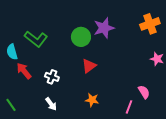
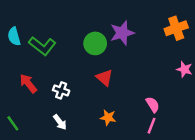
cyan semicircle: (12, 52) -> (14, 36), moved
red triangle: (89, 66) -> (105, 78), turned -42
pink semicircle: (144, 92) -> (153, 105), moved

